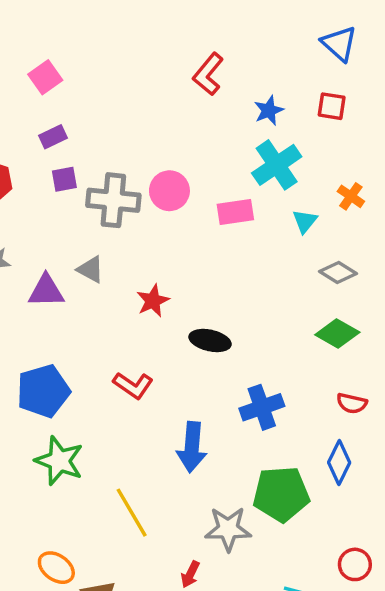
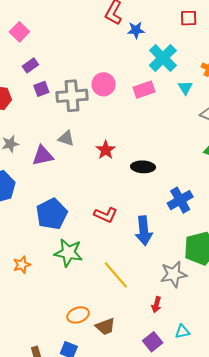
blue star: (269, 111) -> (136, 30), moved, turned 30
red L-shape: (133, 385) -> (106, 215), moved
orange ellipse: (56, 568) -> (78, 315), turned -45

